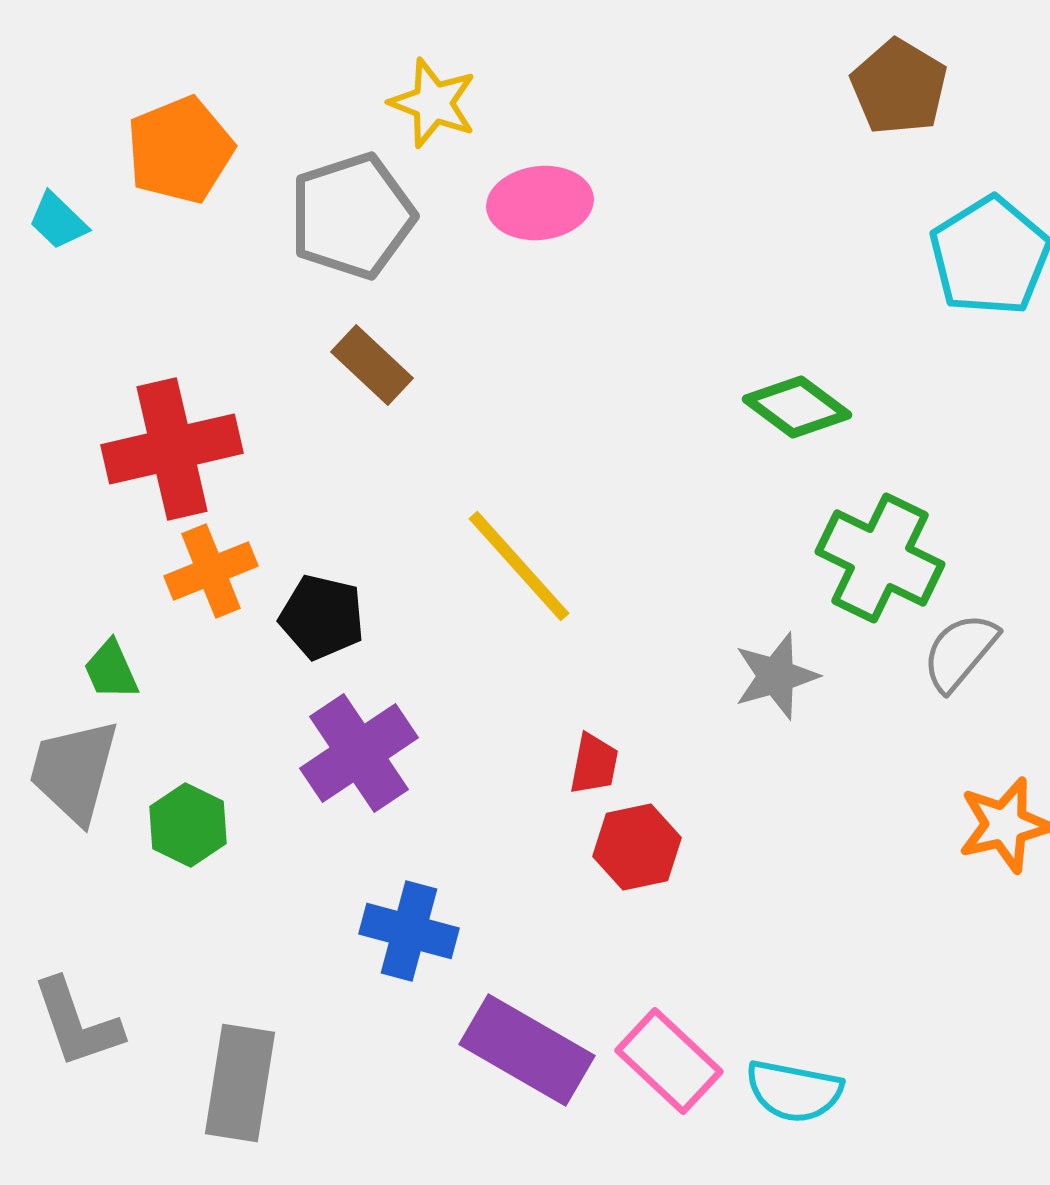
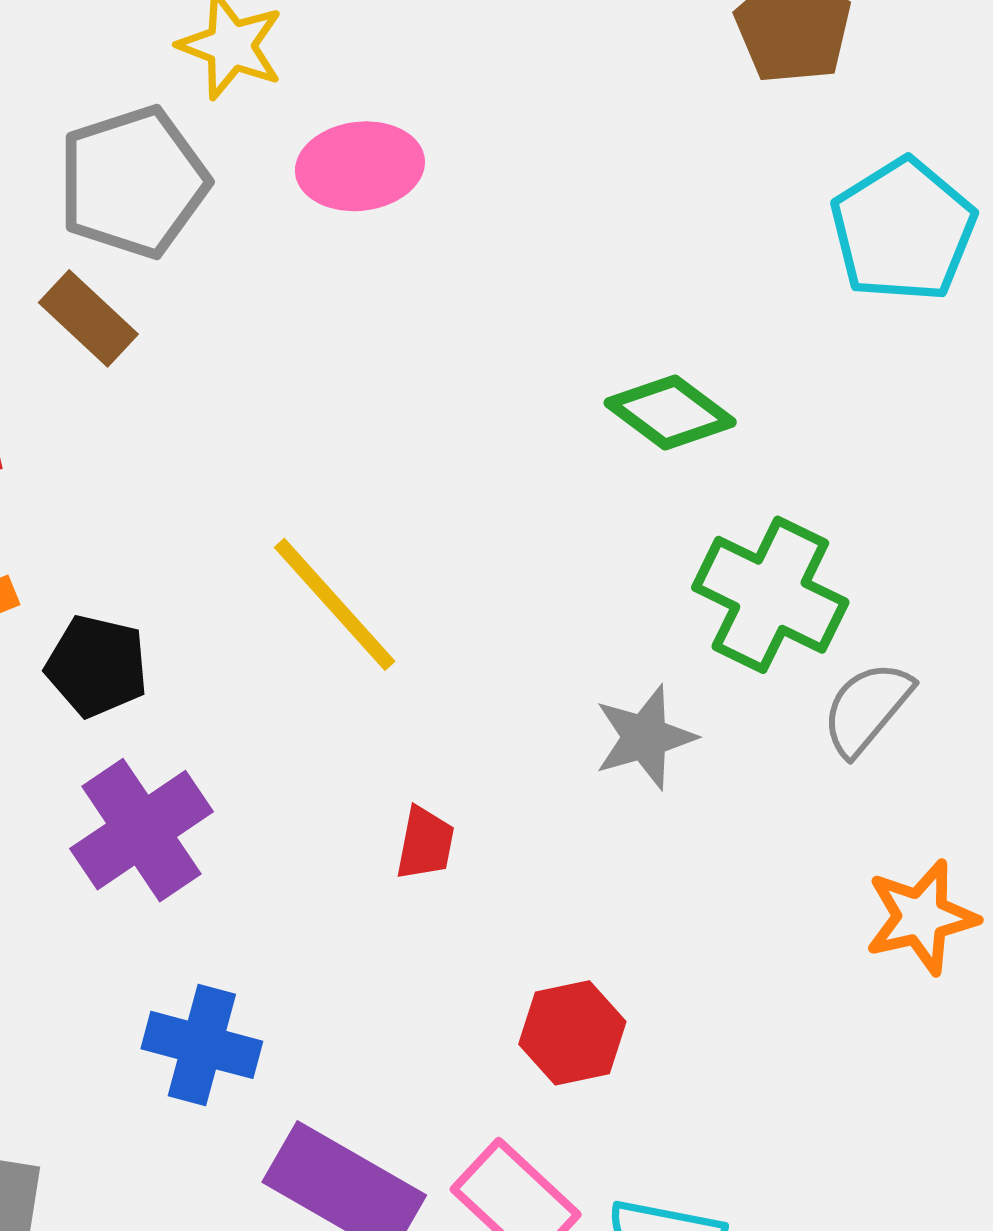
brown rectangle: (372, 365) -> (88, 318), moved
red hexagon: (637, 847) -> (572, 1033), moved

